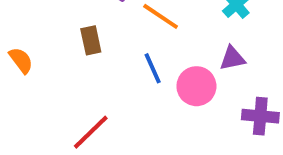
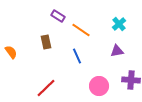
pink circle: (196, 86) -> (99, 86), moved

